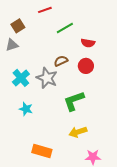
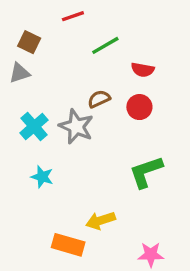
brown square: (18, 26) -> (29, 42), turned -32
green L-shape: (74, 101) -> (146, 172), moved
yellow arrow: (78, 132) -> (101, 221), moved

